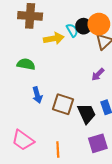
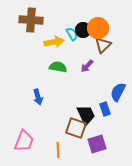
green semicircle: (26, 64) -> (58, 67), moved
purple arrow: (98, 74) -> (87, 66), moved
brown square: (63, 104) -> (76, 128), moved
pink trapezoid: (23, 140) -> (24, 141), turned -105

